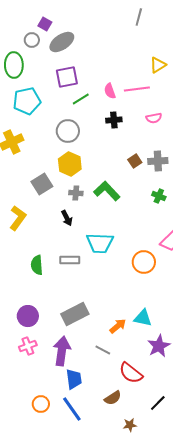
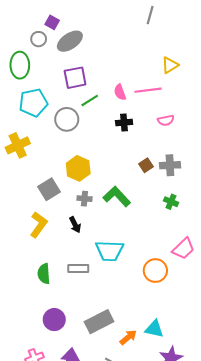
gray circle: (68, 131) -> (67, 119), moved
yellow L-shape: (18, 218) -> (39, 225), moved
gray rectangle: (75, 314) -> (99, 322), moved
purple circle: (28, 316) -> (54, 320), moved

